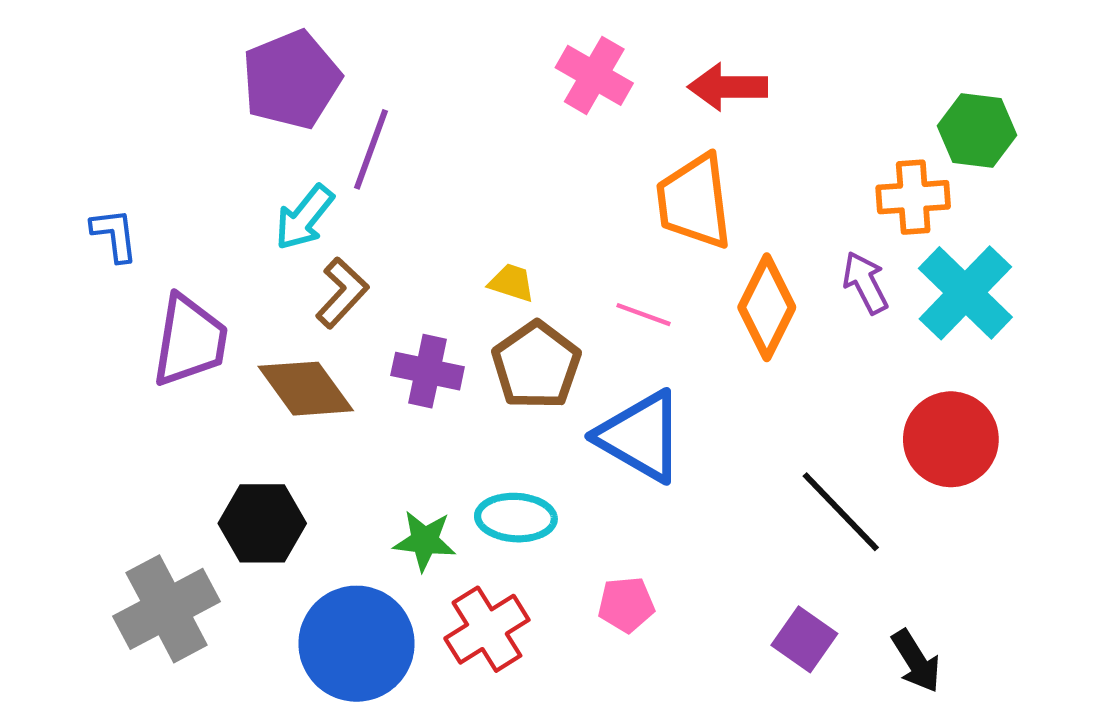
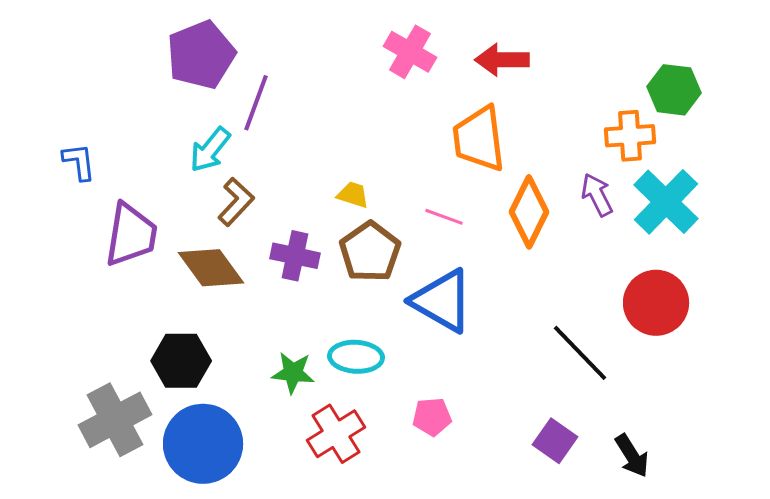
blue circle: (356, 644) -> (203, 444), moved

